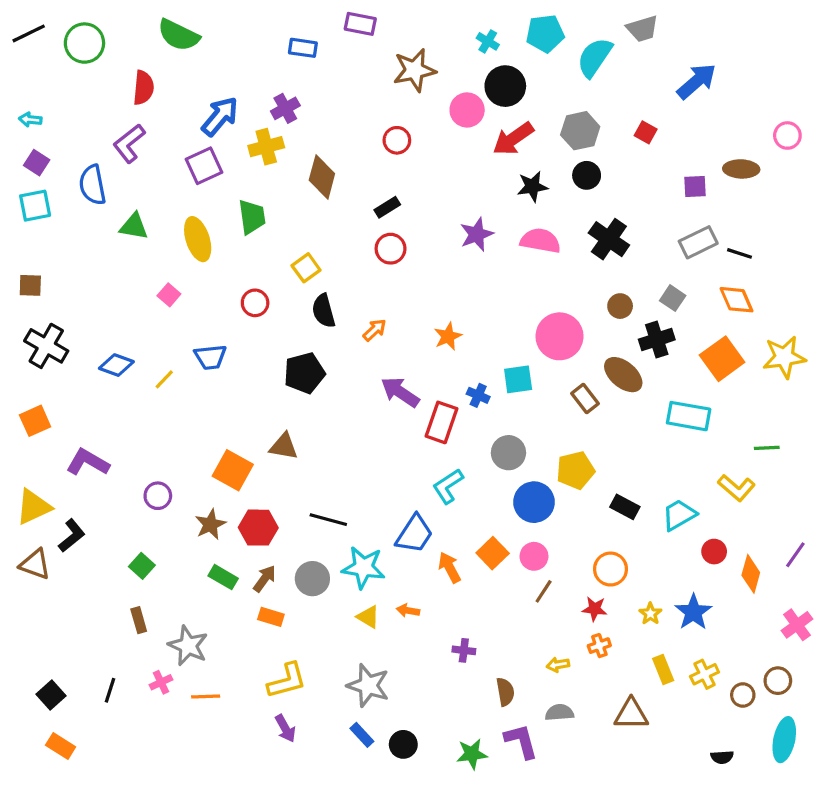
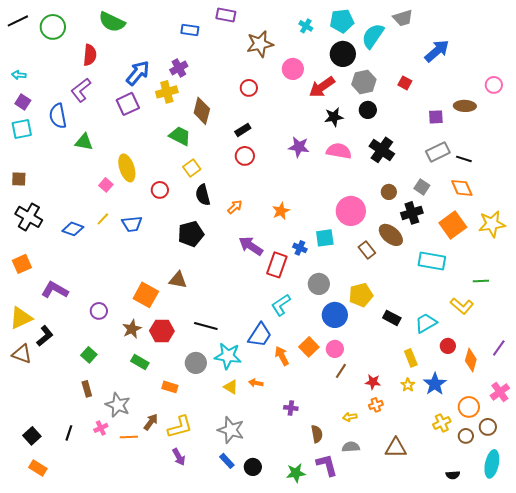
black circle: (505, 86) -> (343, 54), moved
green trapezoid: (252, 217) -> (180, 136), moved, turned -55
purple star: (477, 234) -> (299, 147), turned 30
yellow ellipse: (198, 239) -> (127, 168), moved
yellow line: (164, 379) -> (103, 219), moved
orange circle: (610, 569) -> (469, 407), moved
brown arrow: (265, 579) -> (151, 422), moved
yellow rectangle: (663, 669) -> (411, 358), moved

